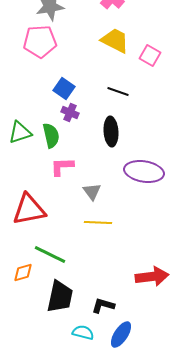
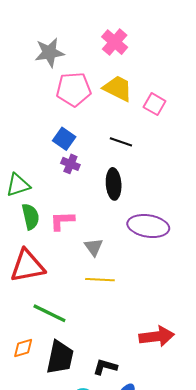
pink pentagon: (40, 42) -> (74, 89), moved
green semicircle: (51, 136) -> (31, 217), moved
orange diamond: (23, 272) -> (23, 348), moved

